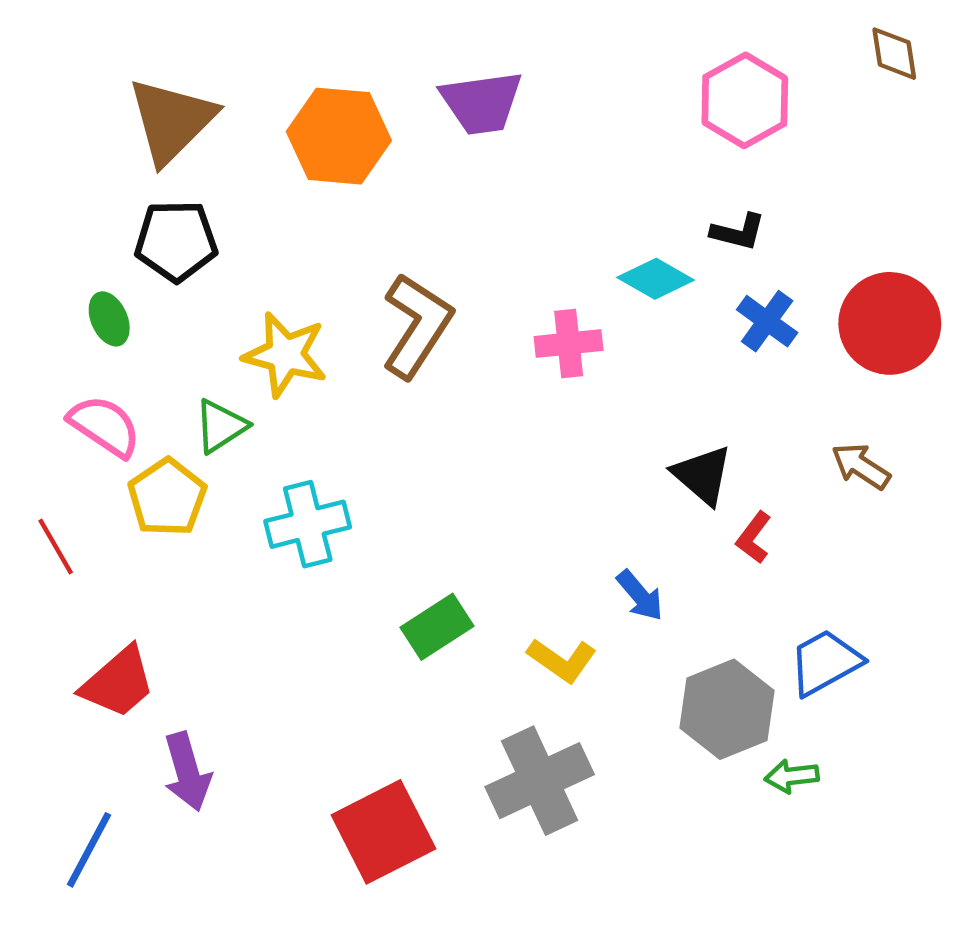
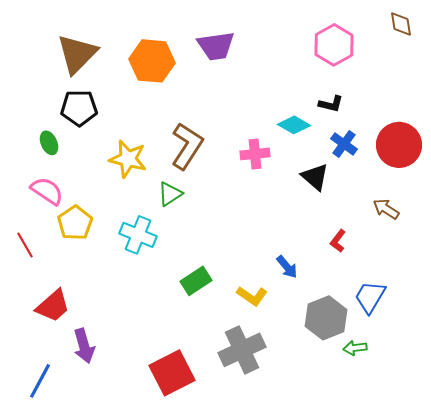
green triangle: (221, 426) -> (170, 194), moved
black triangle: (702, 475) -> (315, 177), moved
cyan cross: (308, 524) -> (138, 235), turned 36
blue trapezoid: (825, 662) -> (370, 297), turned -30

